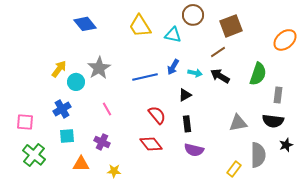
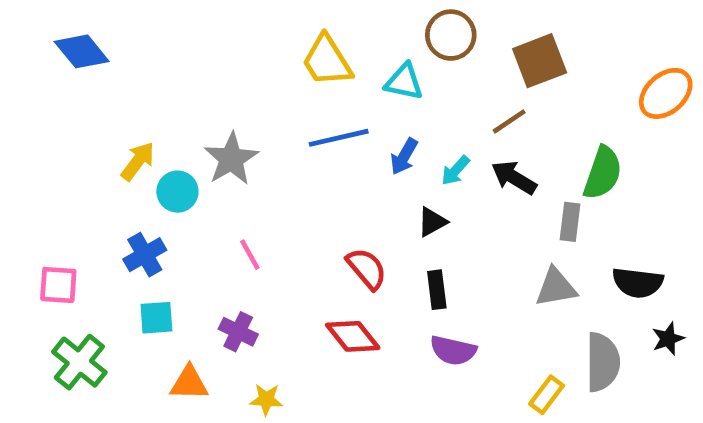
blue diamond: (85, 24) -> (82, 51), moved
cyan arrow: (195, 73) -> (455, 171), turned 120
blue line: (145, 77) -> (339, 138), moved
gray rectangle: (278, 95) -> (570, 222), moved

